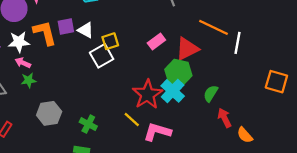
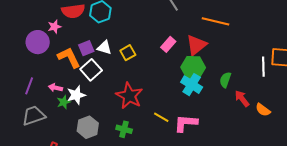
white star: (19, 42) -> (76, 95), moved
white line: (237, 43) -> (263, 67), moved
white square: (102, 56) -> (91, 70), moved
red star: (147, 94) -> (129, 96), moved

